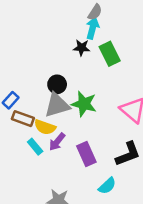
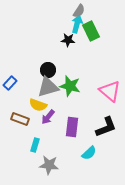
green rectangle: (110, 54) -> (91, 31), moved
brown rectangle: (23, 119) -> (20, 119), moved
cyan rectangle: (35, 147) -> (35, 145), moved, turned 56
purple rectangle: (86, 154) -> (72, 127), turned 30

